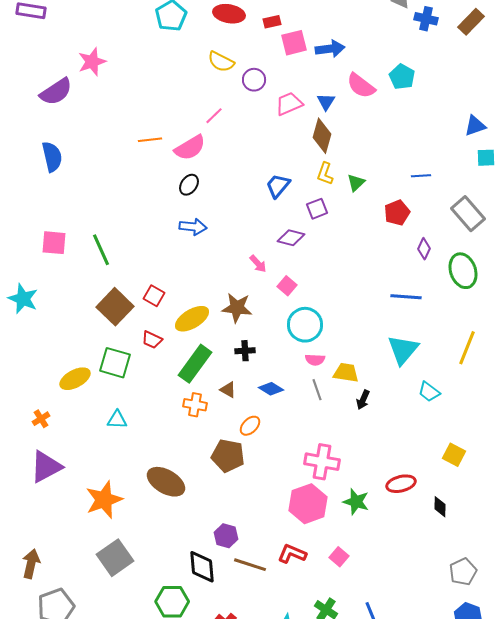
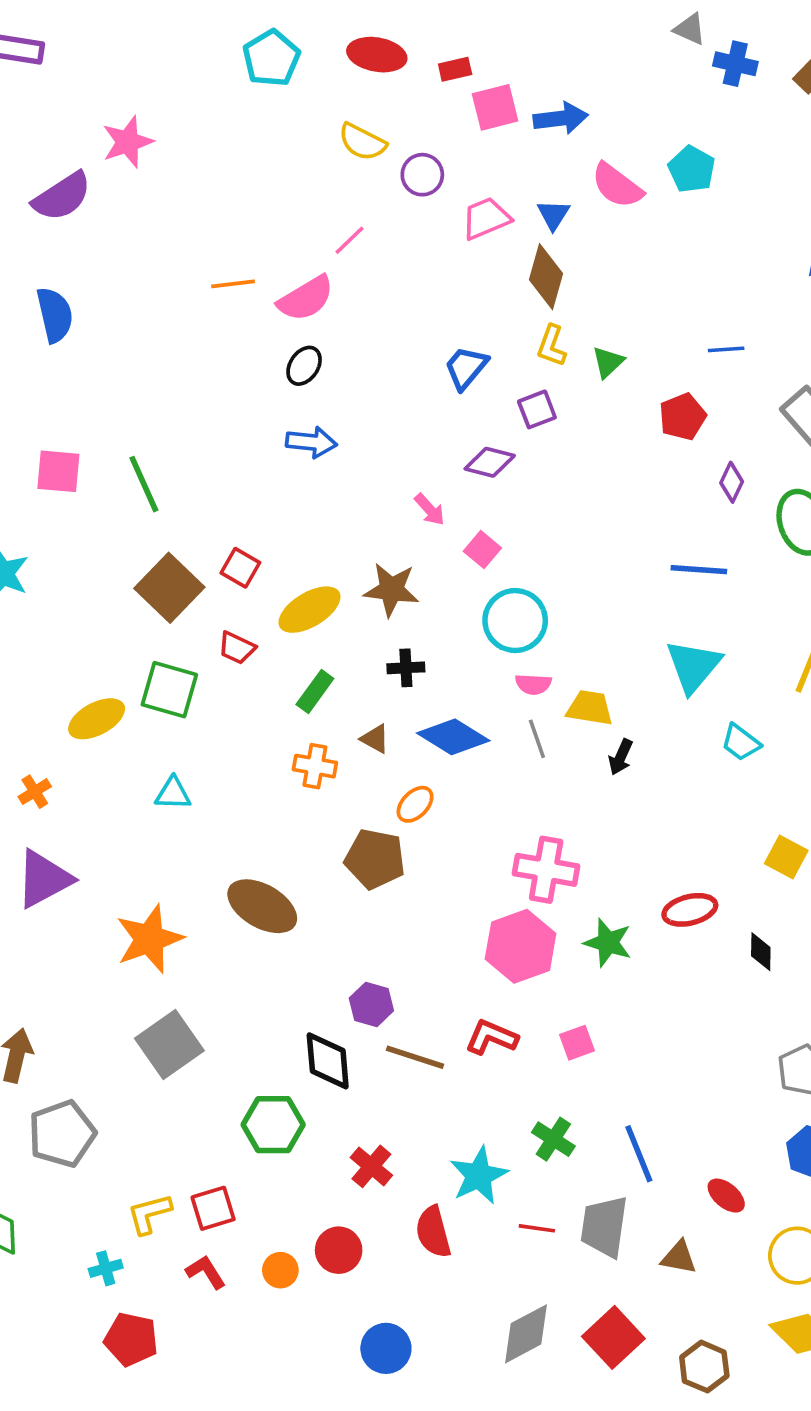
green rectangle: (195, 364) -> (315, 691), size x0.6
blue diamond: (271, 389) -> (453, 737), size x1.5
pink square: (339, 557) -> (577, 1043), turned 30

